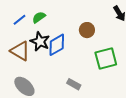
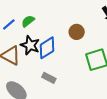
gray rectangle: (74, 84) -> (49, 78), moved

